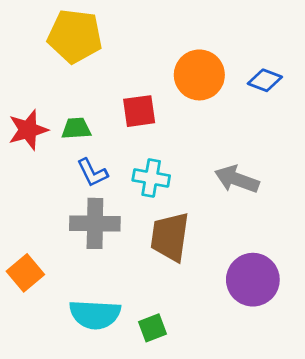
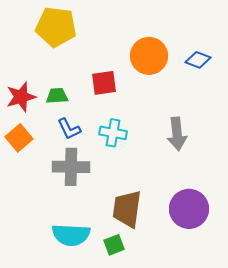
gray arrow: (237, 179) -> (177, 134), turned -116
brown trapezoid: (170, 237) -> (127, 209), moved
orange square: (25, 273) -> (19, 138), moved

